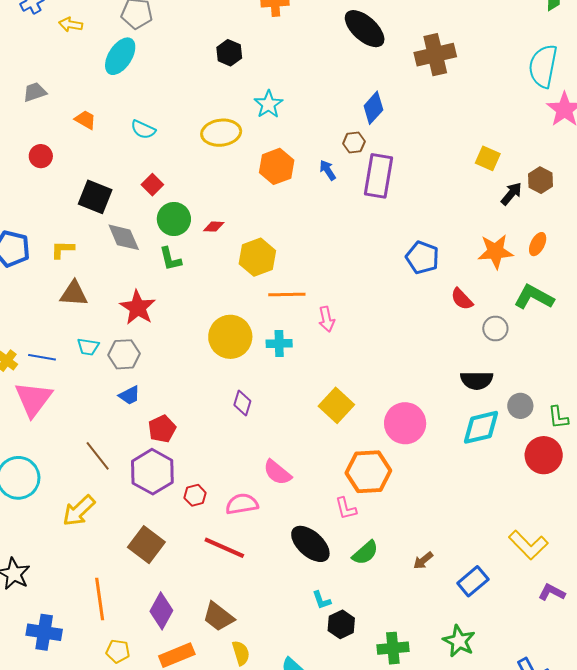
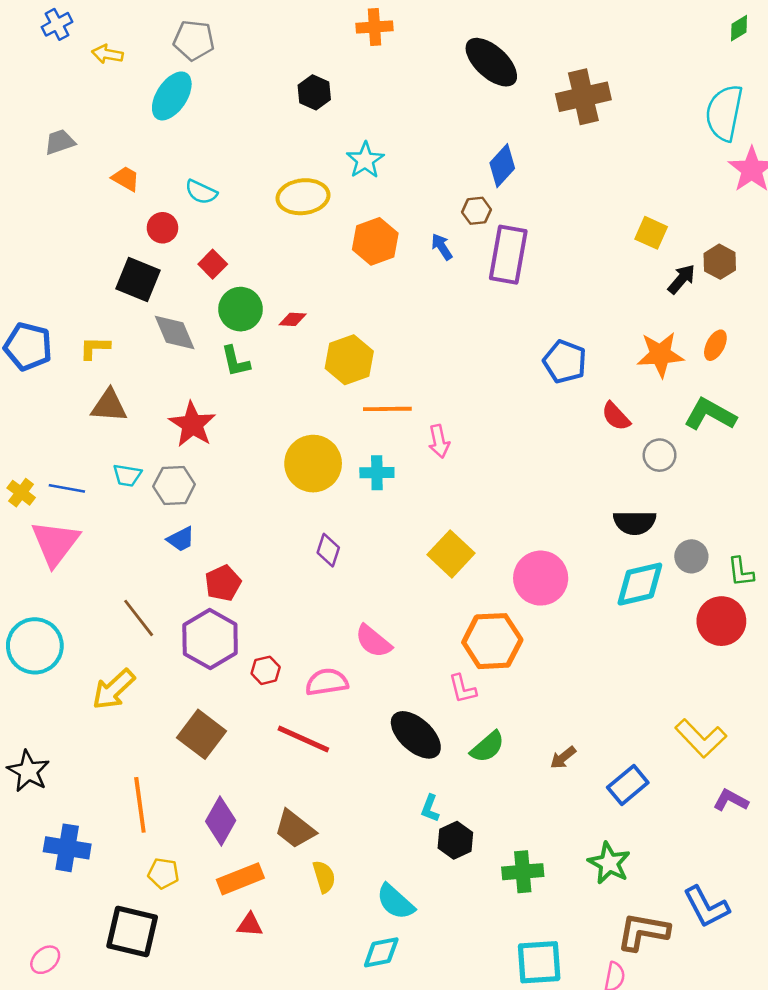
red circle: (41, 156) -> (162, 228), moved
cyan L-shape: (322, 600) -> (430, 808), turned 40

